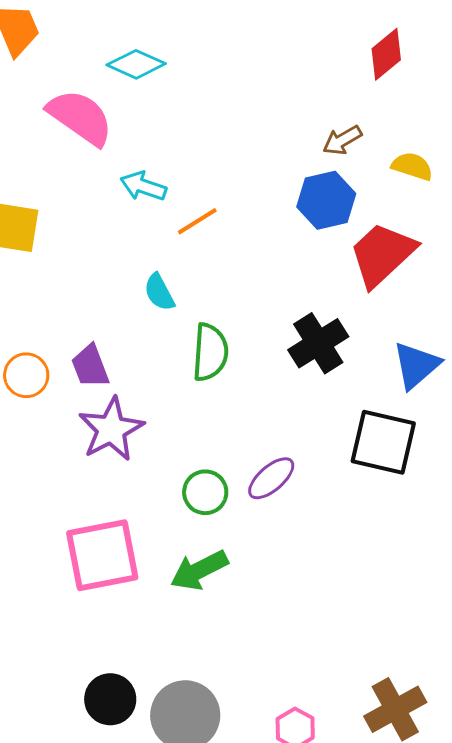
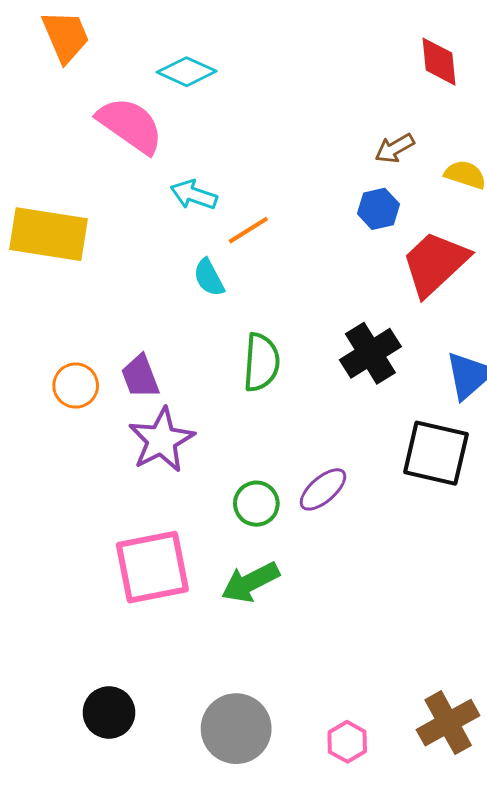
red diamond: (386, 54) -> (439, 62), turned -56
blue hexagon: (326, 200) -> (378, 209), size x0.7
cyan semicircle: (159, 292) -> (209, 278), moved
black circle: (110, 699) -> (109, 712), moved

